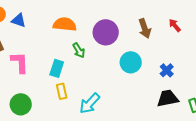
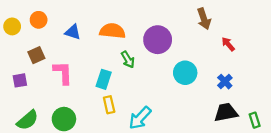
blue triangle: (19, 20) -> (73, 32), moved
red arrow: (175, 25) -> (228, 44), moved
brown arrow: (145, 28) -> (204, 19), moved

